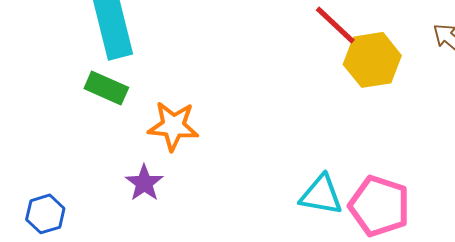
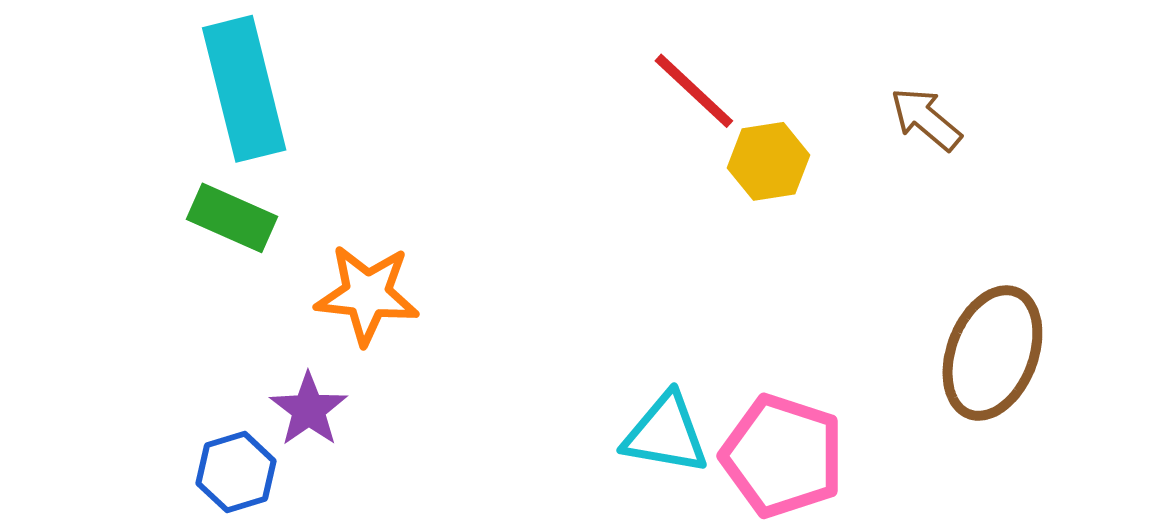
yellow hexagon: (372, 60) -> (769, 161), size x0.7
blue hexagon: (45, 214) -> (236, 472), moved

